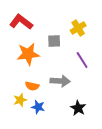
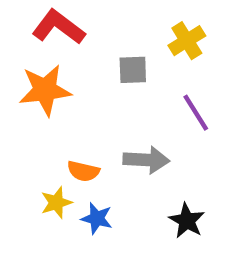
orange star: (28, 54) -> (45, 90), moved

